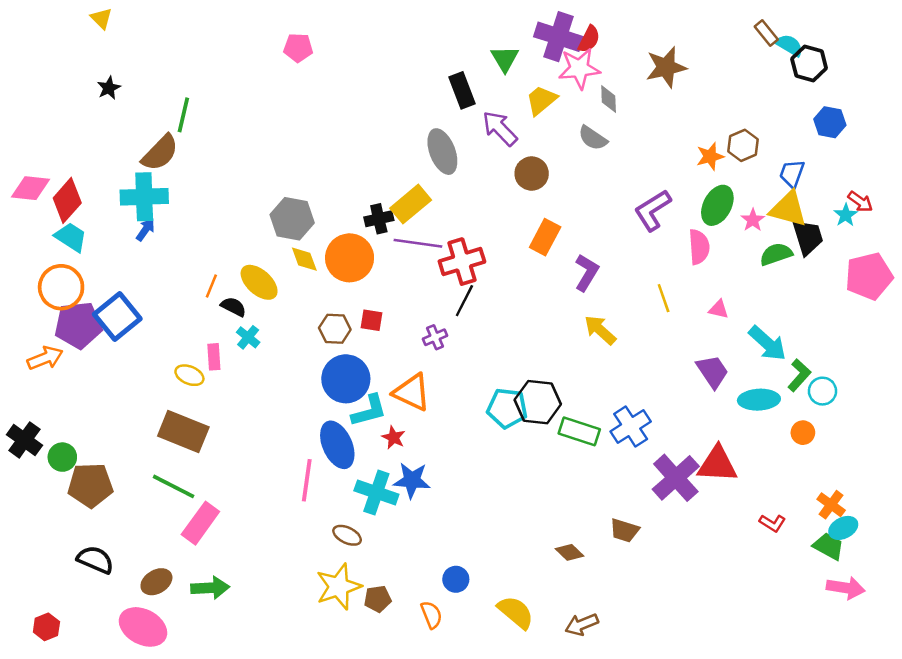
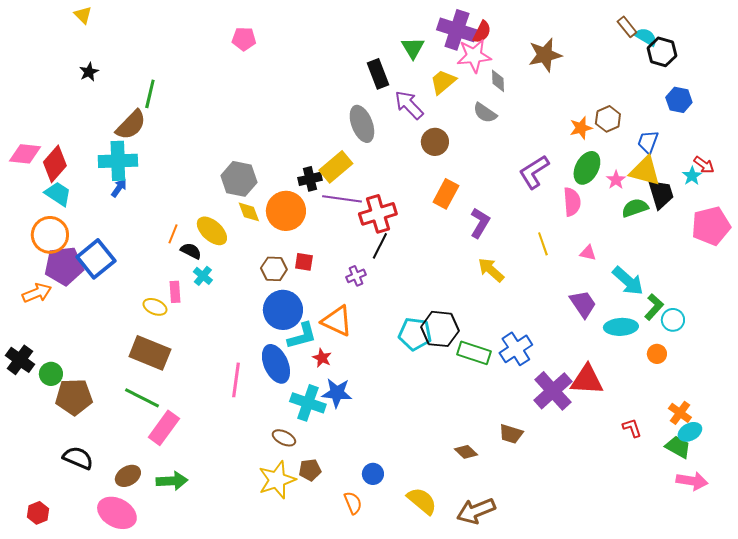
pink line: (307, 480) -> (236, 380), moved
red L-shape: (772, 523) -> (632, 428), turned -140
brown pentagon: (378, 599) -> (310, 470), moved
brown arrow: (582, 624) -> (476, 511), size x1.4

